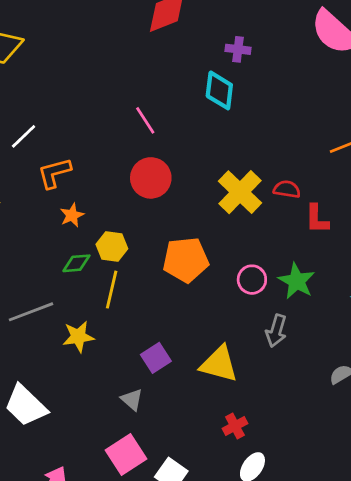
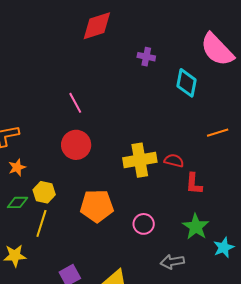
cyan diamond: (219, 90) -> (186, 83), moved
yellow cross: (240, 192) -> (140, 160), turned 32
green star: (297, 281) -> (196, 227), moved
gray arrow: (276, 331) -> (172, 262), moved, turned 60

